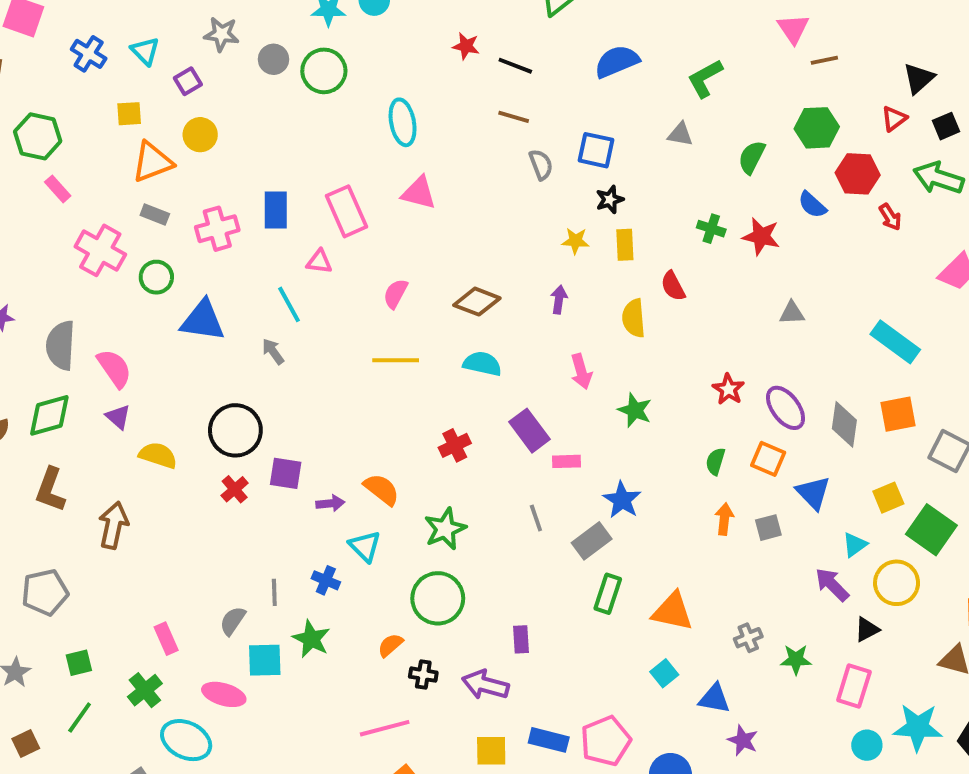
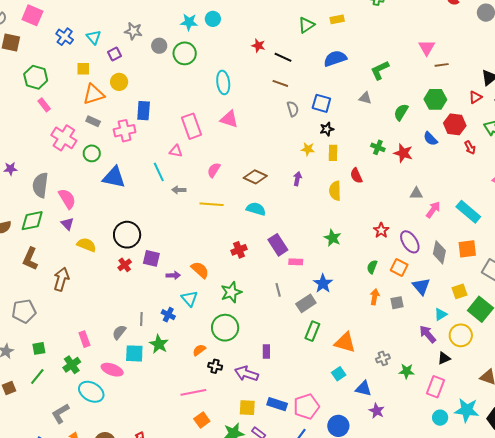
blue rectangle: (276, 210) -> (144, 111), moved
gray arrow: (273, 351) -> (179, 190), moved, turned -56
pink arrow: (581, 371) -> (433, 210), moved, turned -132

